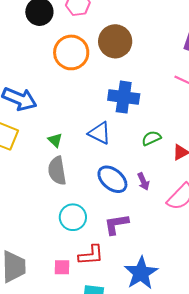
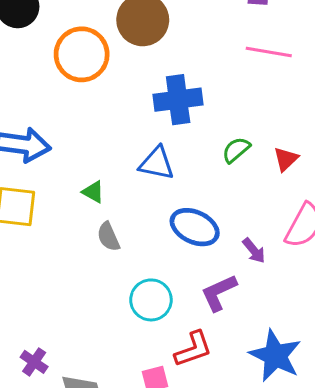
gray semicircle: (57, 171) -> (108, 237), size x0.7
purple arrow: (143, 181) -> (254, 251), moved

